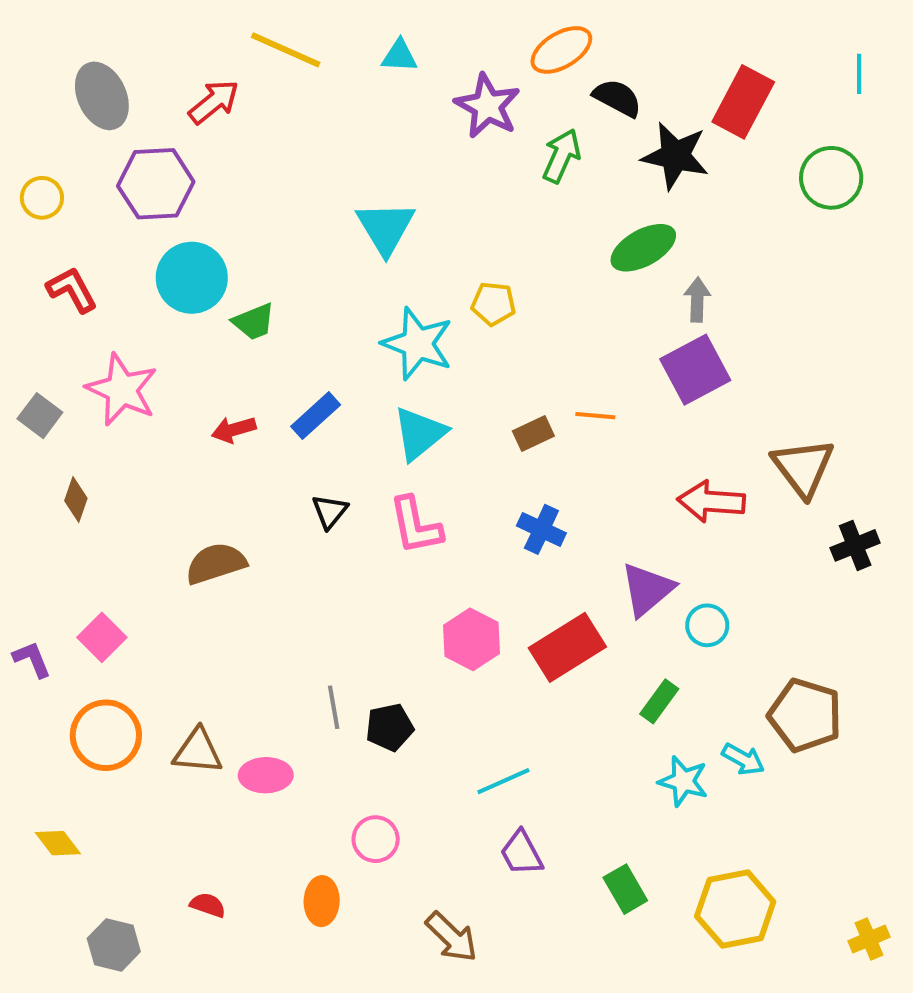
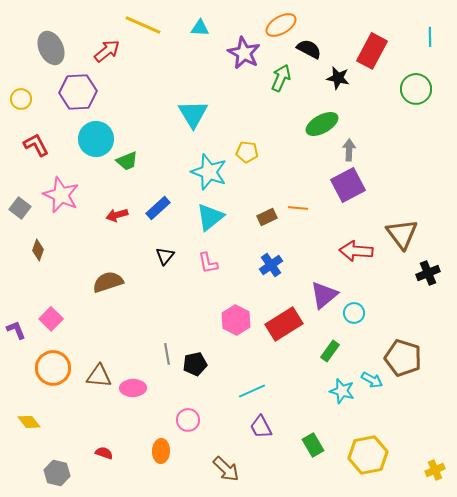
black star: (675, 156) -> (338, 78), size x0.7
pink L-shape: (416, 525) -> (208, 263), size x0.7
blue cross: (541, 529) -> (271, 265), turned 30

